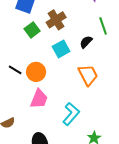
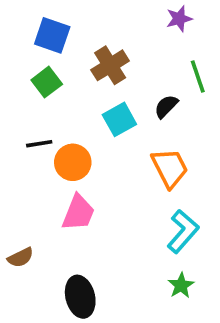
green square: (32, 30) -> (47, 82), moved
black line: (15, 70) -> (39, 144), moved, turned -40
cyan L-shape: (71, 114) -> (183, 231), moved

